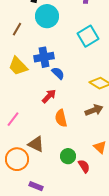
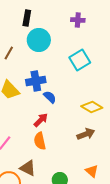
orange semicircle: (61, 118) -> (40, 141), moved

